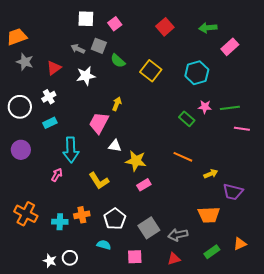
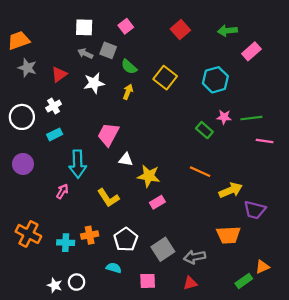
white square: (86, 19) -> (84, 27), moved
yellow arrow: (117, 104) -> (128, 92), moved
yellow arrow: (211, 174) -> (231, 190), size x1.5
green rectangle: (212, 252) -> (244, 281), moved

